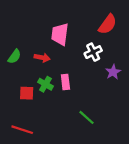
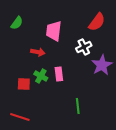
green semicircle: (14, 56) -> (17, 23), moved
purple star: (113, 72) -> (102, 65), size x1.5
green line: (86, 117) -> (78, 106), turned 42

